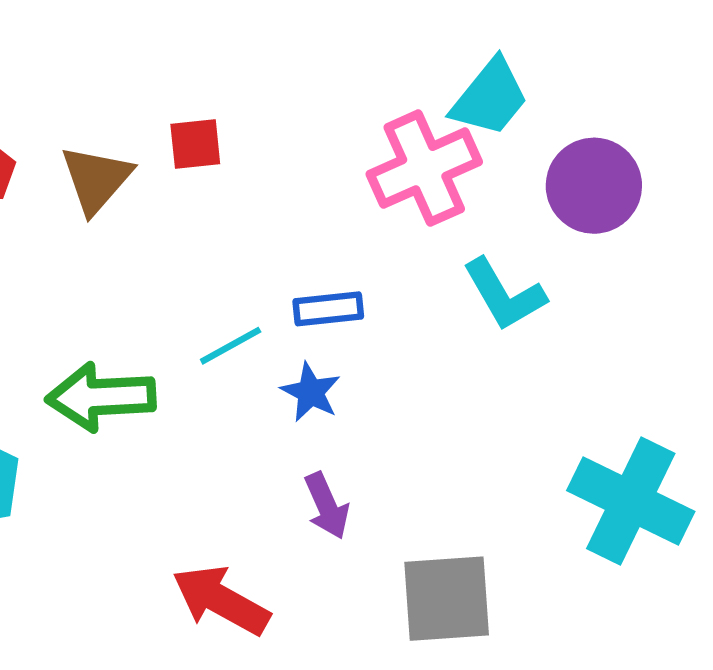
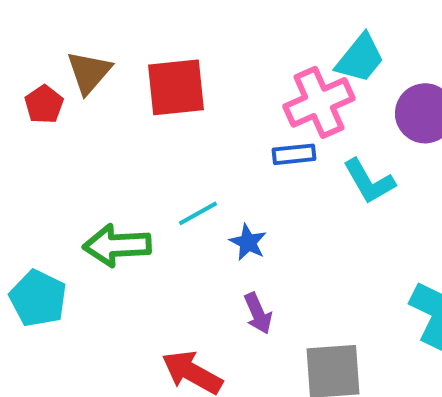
red square: (195, 144) -> (176, 87), size x1.8
brown triangle: (96, 179) -> (89, 72), moved
blue rectangle: (328, 309) -> (294, 154), moved

